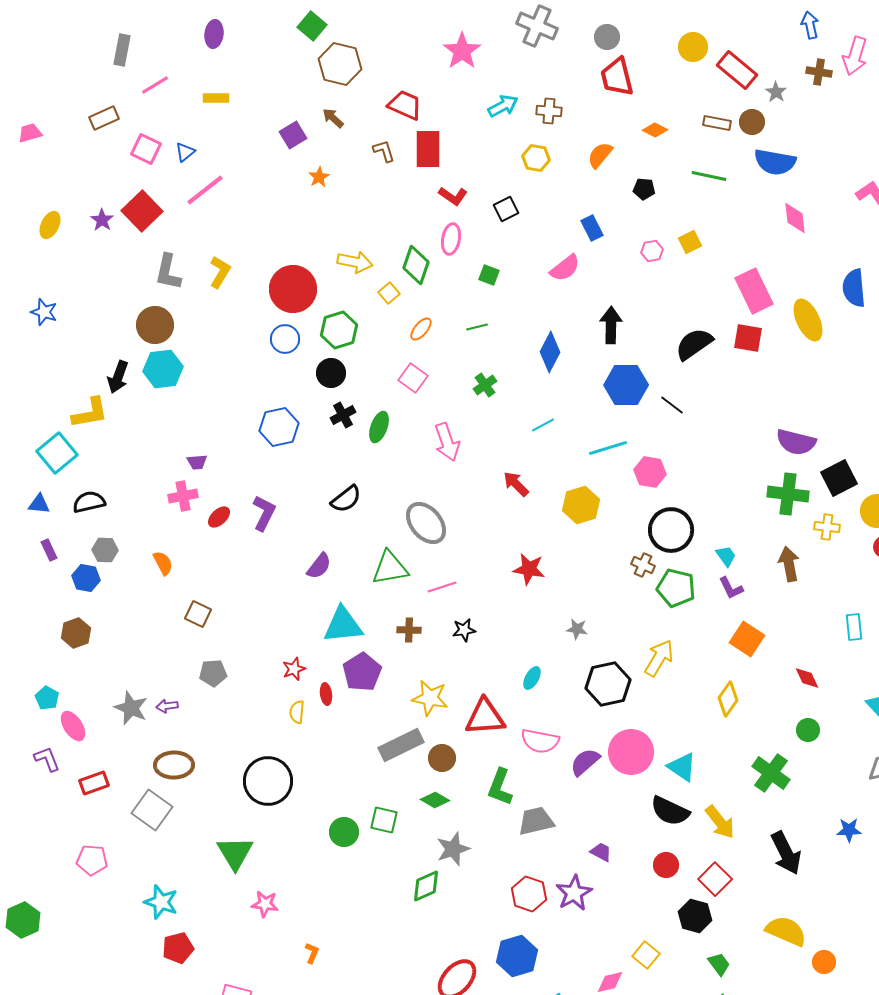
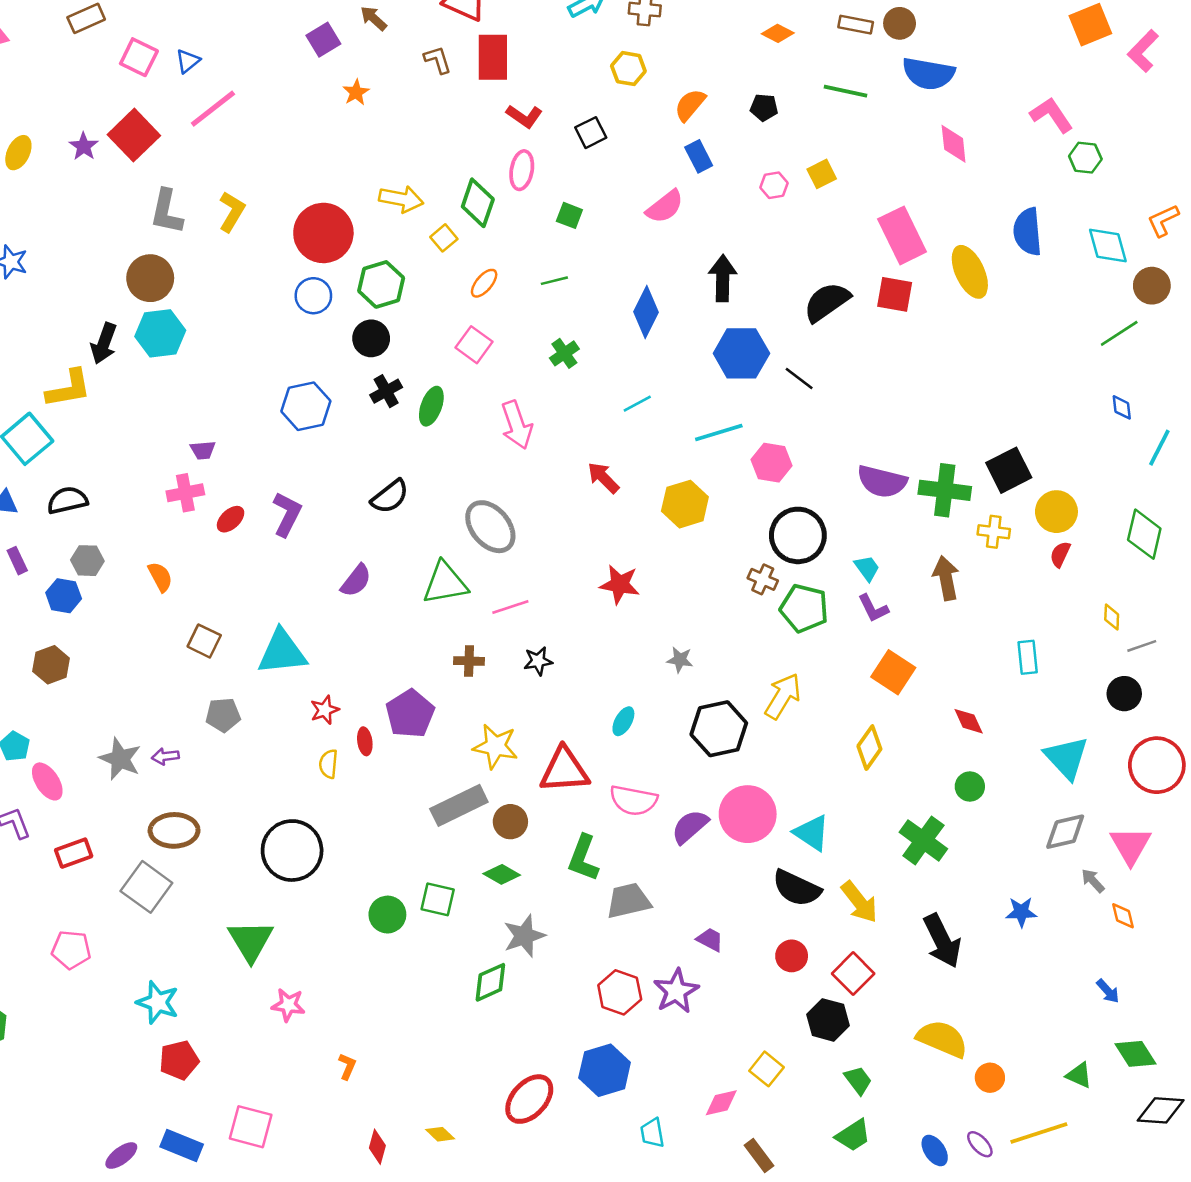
orange semicircle: (600, 155) -> (690, 105), moved
purple semicircle: (796, 442) -> (882, 481), moved
cyan triangle: (343, 625) -> (282, 652), moved

